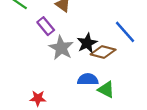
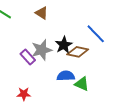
purple rectangle: (46, 26) -> (28, 57), moved
gray star: (61, 48) -> (42, 50), turned 30

